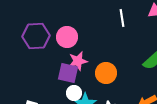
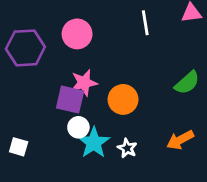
pink circle: (67, 37) -> (77, 34), moved

